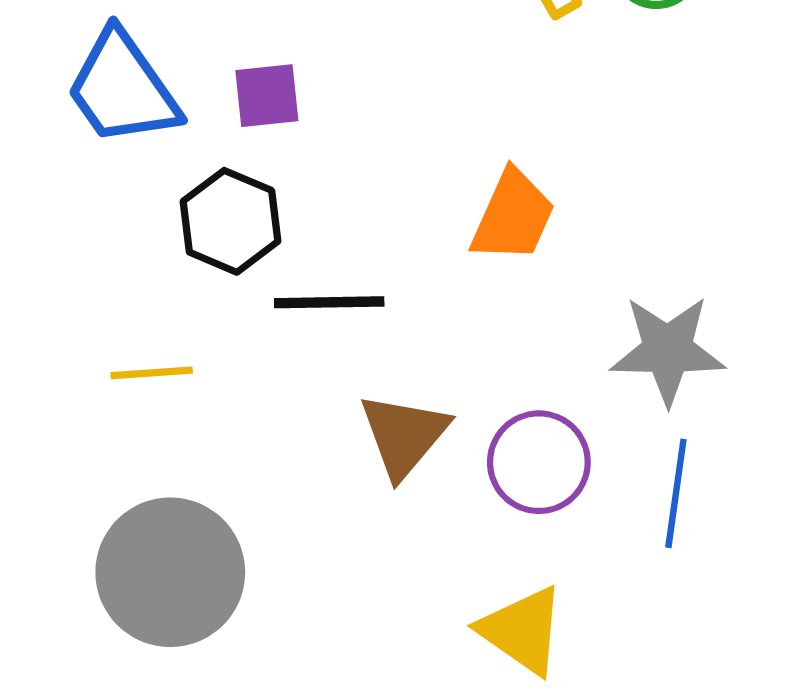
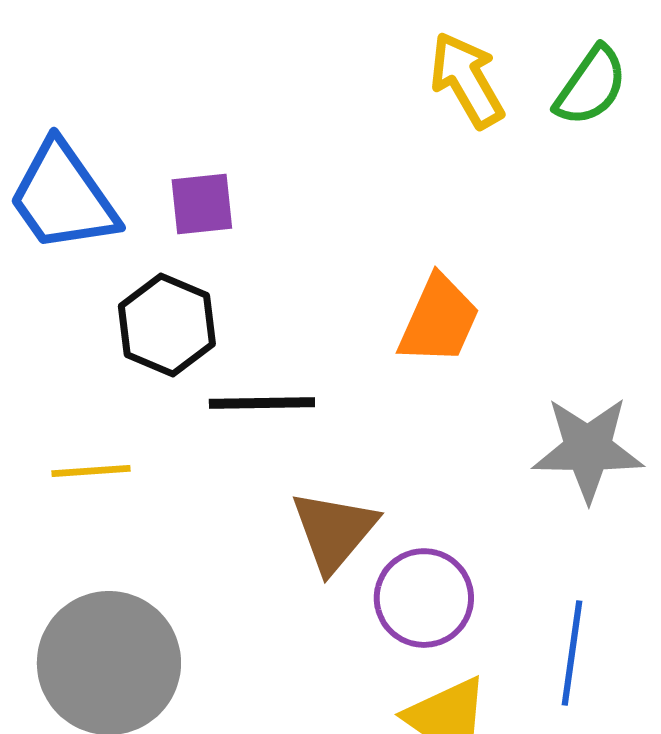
purple circle: (539, 462) -> (424, 598), moved
blue line: (676, 493) -> (572, 653), moved

